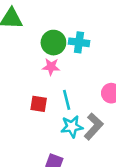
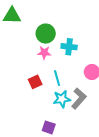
cyan cross: (79, 42) -> (69, 47), moved
red square: (39, 104) -> (35, 82), turned -32

